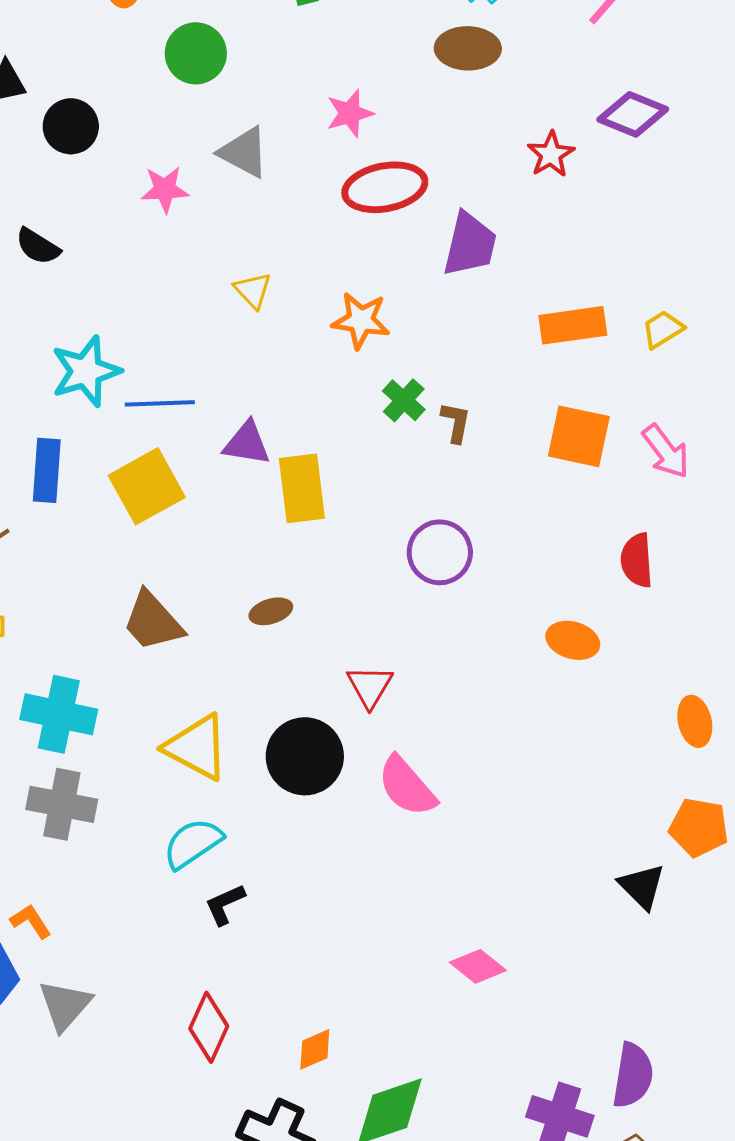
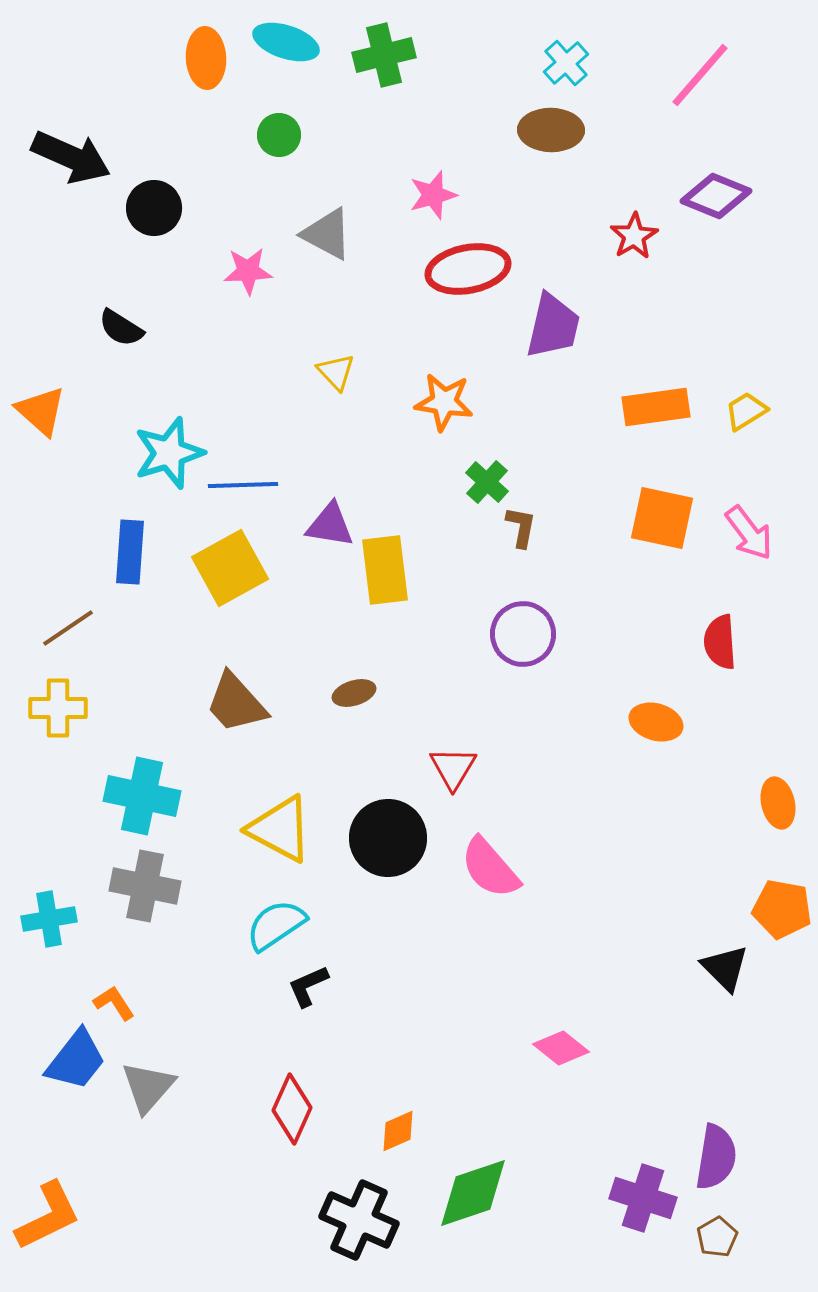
green circle: (196, 53) -> (279, 135), size x0.7
brown L-shape: (456, 422) -> (521, 527), moved

